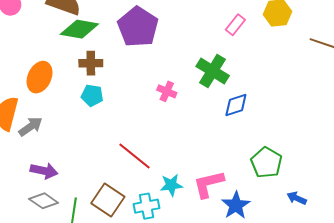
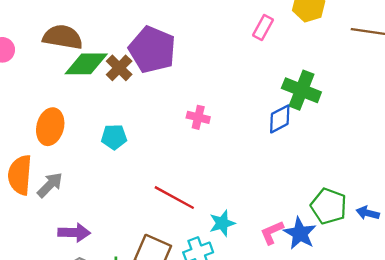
brown cross: (91, 63) -> (119, 68), moved, turned -35
green cross: (213, 71) -> (301, 90), moved
green pentagon: (266, 163) -> (329, 206), moved
pink L-shape: (208, 184) -> (272, 232), moved, size x0.7

